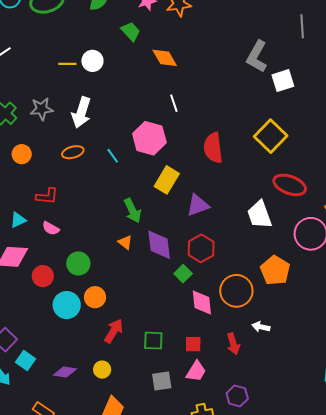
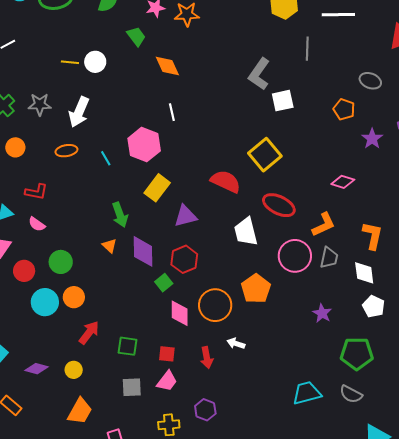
red semicircle: (213, 148) -> (226, 181), moved, turned 116

